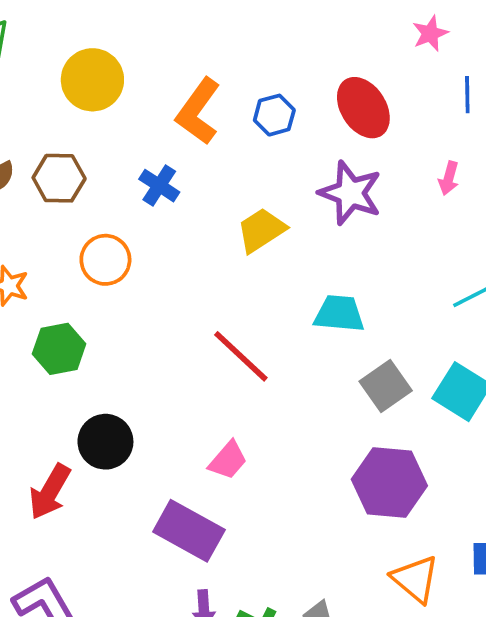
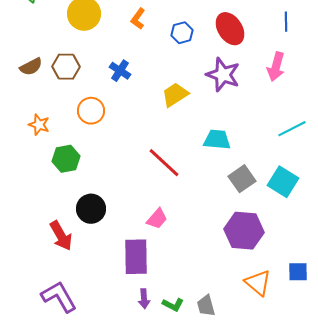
orange L-shape: (198, 111) -> (138, 19), moved, size x0.6
pink arrow: (449, 178) -> (276, 67), size x1.6
red arrow: (50, 492) -> (61, 236), turned -60
purple rectangle: (189, 531) -> (136, 257), turned 60

